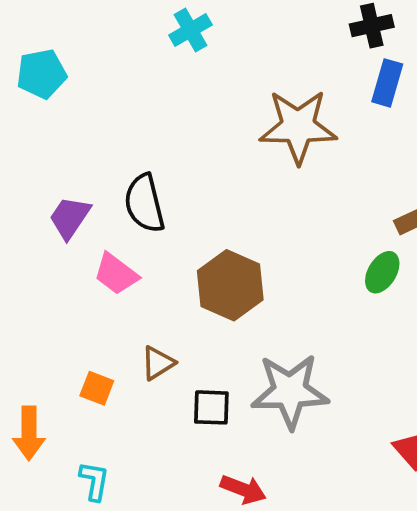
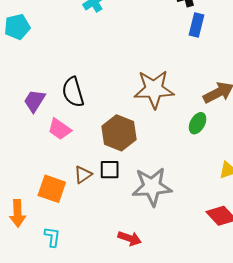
brown star: (298, 127) -> (154, 89), moved
orange square: (97, 388) -> (52, 189), size x1.6
black square: (211, 407) -> (110, 170), moved

